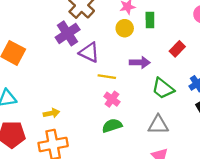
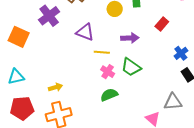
purple cross: (68, 33) -> (49, 16), moved
green trapezoid: (163, 88) -> (131, 67), moved
gray triangle: (158, 125) -> (173, 102), moved

